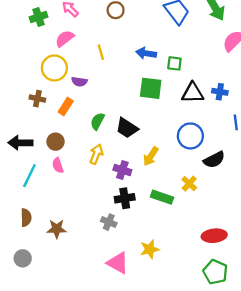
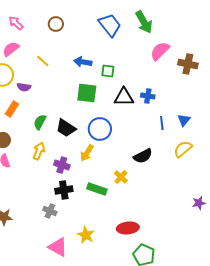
yellow line: (101, 52) -> (43, 61), turned -32
blue circle: (190, 136) -> (100, 129), moved
red ellipse: (214, 236) -> (128, 228), moved
yellow star: (150, 249) -> (86, 235), turned -30

